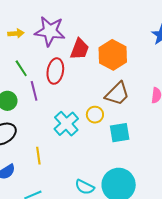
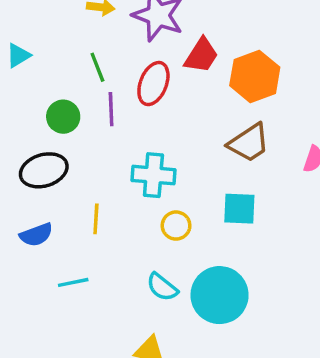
yellow circle: (95, 115) -> (176, 226), moved
cyan cross: (66, 124) -> (153, 175), turned 35

